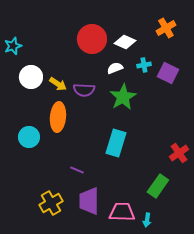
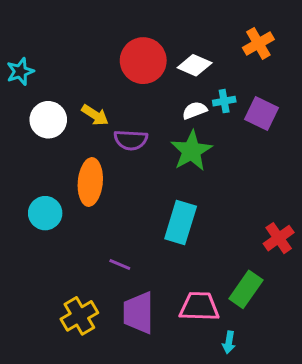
white semicircle: (115, 68) -> (195, 110), moved
yellow arrow: (58, 84) -> (95, 115), moved
pink trapezoid: (122, 212) -> (199, 307), moved

